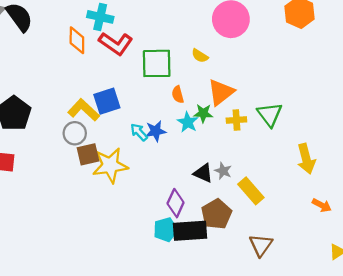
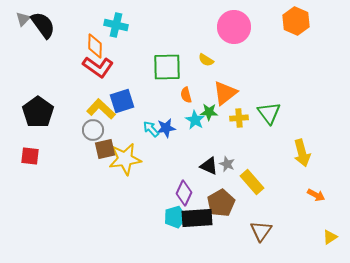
red L-shape: (116, 44) -> (98, 67), moved

